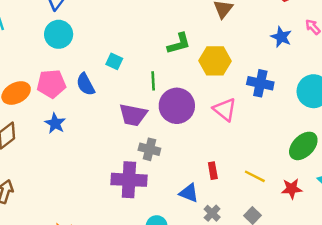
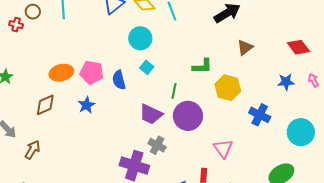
cyan circle: (59, 34) -> (140, 38), moved
blue star: (281, 37) -> (286, 82), turned 30
pink triangle: (225, 110) -> (223, 149), moved

